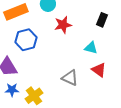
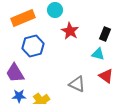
black rectangle: (102, 20) -> (105, 34), moved
red star: (63, 25) -> (70, 31), turned -30

